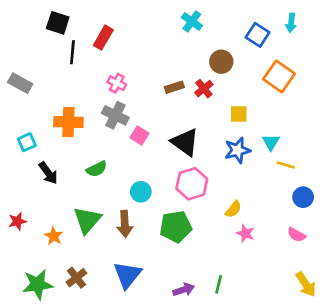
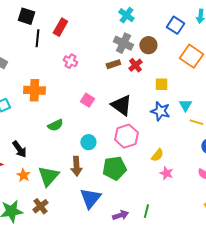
gray cross: (115, 115) -> (123, 43), moved
blue star: (237, 150) -> (160, 111), turned 30
black arrow: (48, 173) -> (19, 149), moved
green triangle: (87, 220) -> (48, 176), moved
blue triangle: (127, 275) -> (90, 198), moved

